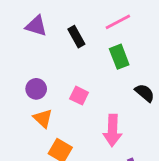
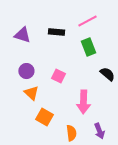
purple triangle: (36, 26) -> (22, 35), moved
black rectangle: (76, 37) -> (56, 32), turned -56

